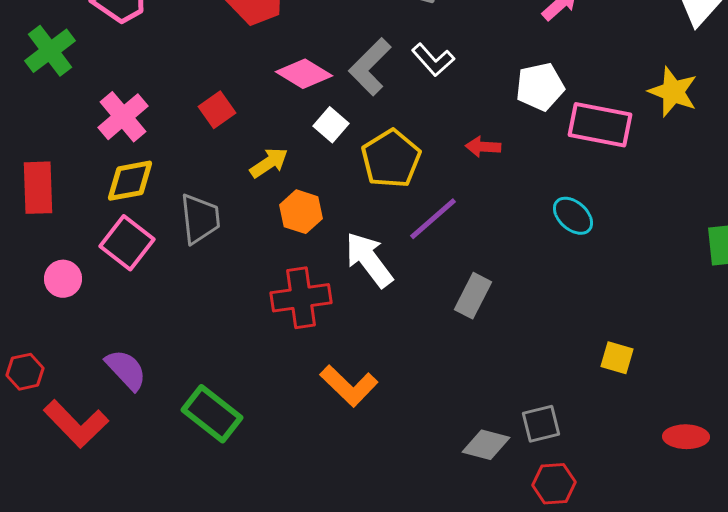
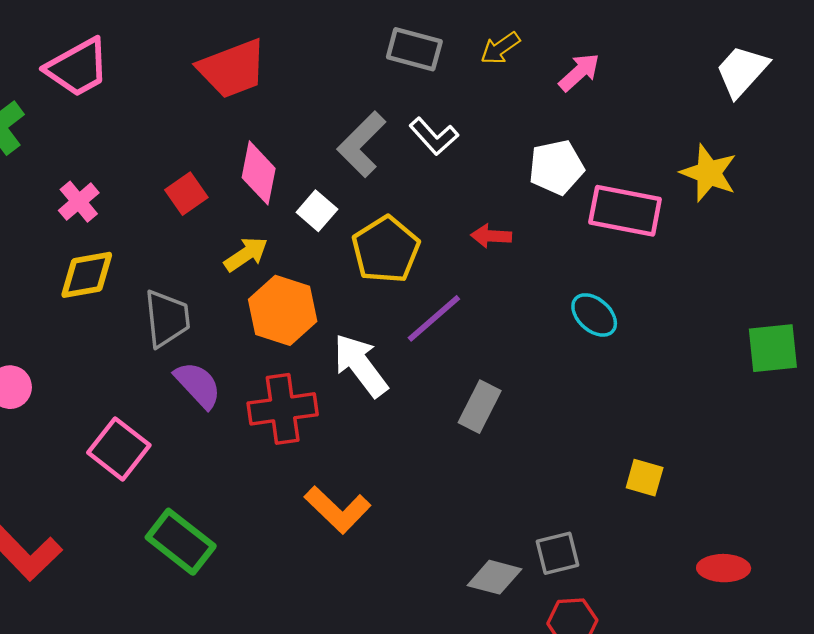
pink diamond: (304, 74) -> (259, 173), moved, turned 70
pink cross: (123, 117) -> (79, 202), size x0.7
orange hexagon: (301, 212) -> (283, 310), size x1.4
pink square: (127, 243) -> (119, 449), moved
purple semicircle: (126, 370) -> (198, 385), moved

